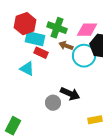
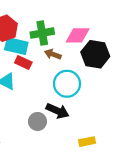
green cross: (57, 28) -> (42, 33), turned -30
cyan circle: (84, 56) -> (67, 84), moved

